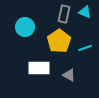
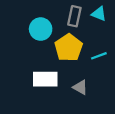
cyan circle: (25, 27) -> (41, 29), moved

